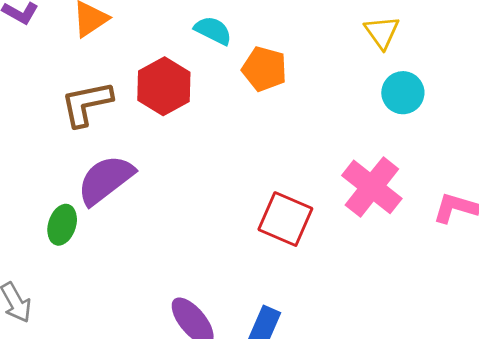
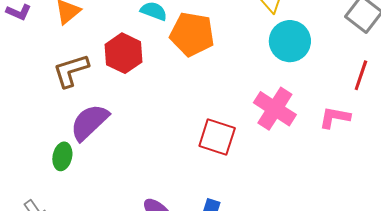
orange pentagon: (264, 69) -> (192, 34), size x1.4
cyan circle: (403, 93) -> (290, 41), size x1.4

